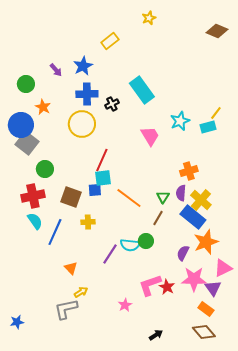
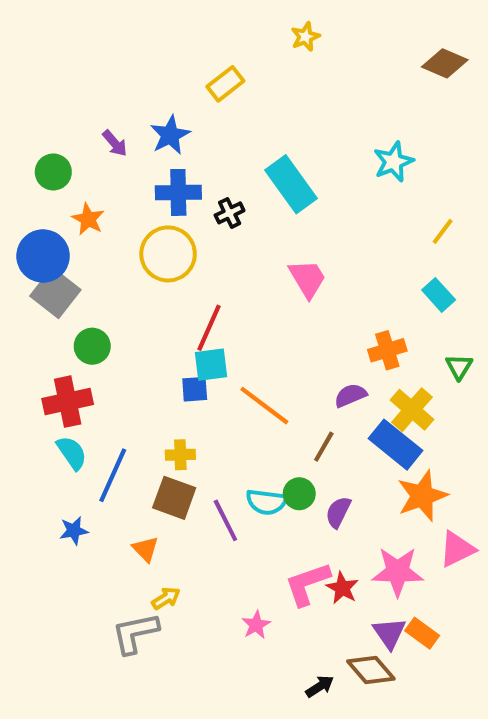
cyan star: (180, 121) -> (393, 162), moved
cyan rectangle: (208, 127) -> (439, 295), moved, turned 63
purple semicircle: (181, 193) -> (350, 395), moved, turned 63
brown square: (71, 197) -> (174, 498), moved
green triangle: (163, 197) -> (459, 367), moved
purple semicircle: (183, 253) -> (338, 512), moved
purple line: (110, 254) -> (225, 520), turned -60
purple triangle: (213, 288) -> (389, 633), moved
blue star: (17, 322) -> (74, 531), moved
brown diamond: (204, 332) -> (371, 670), moved

